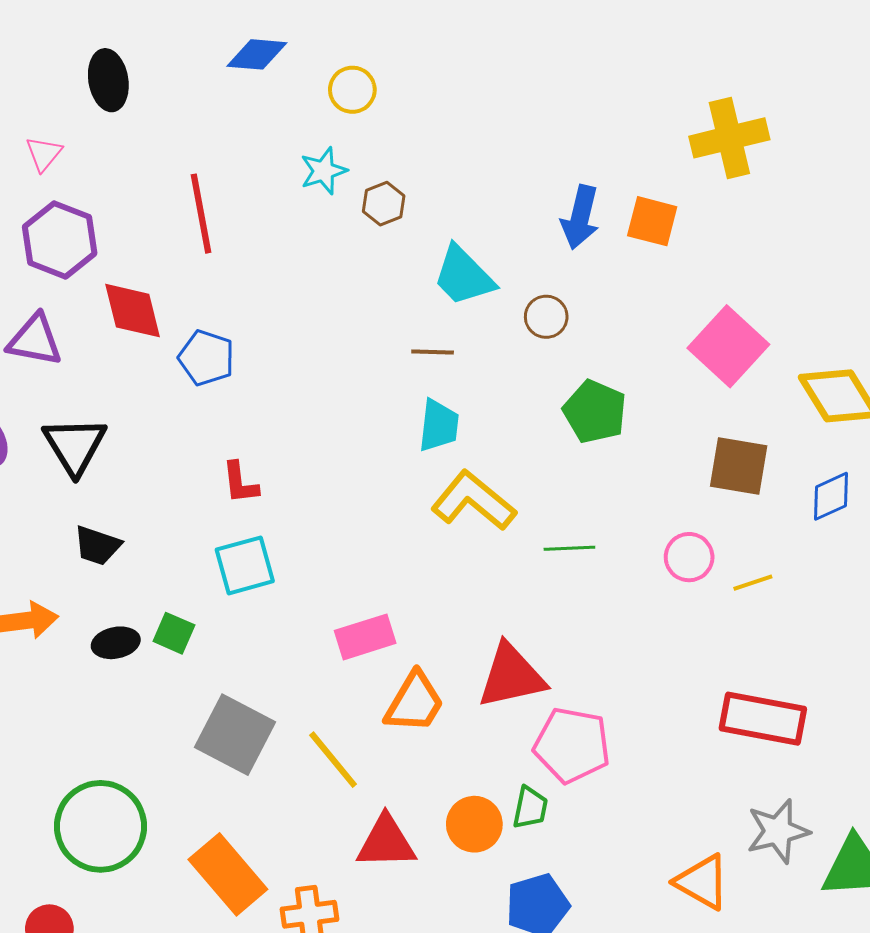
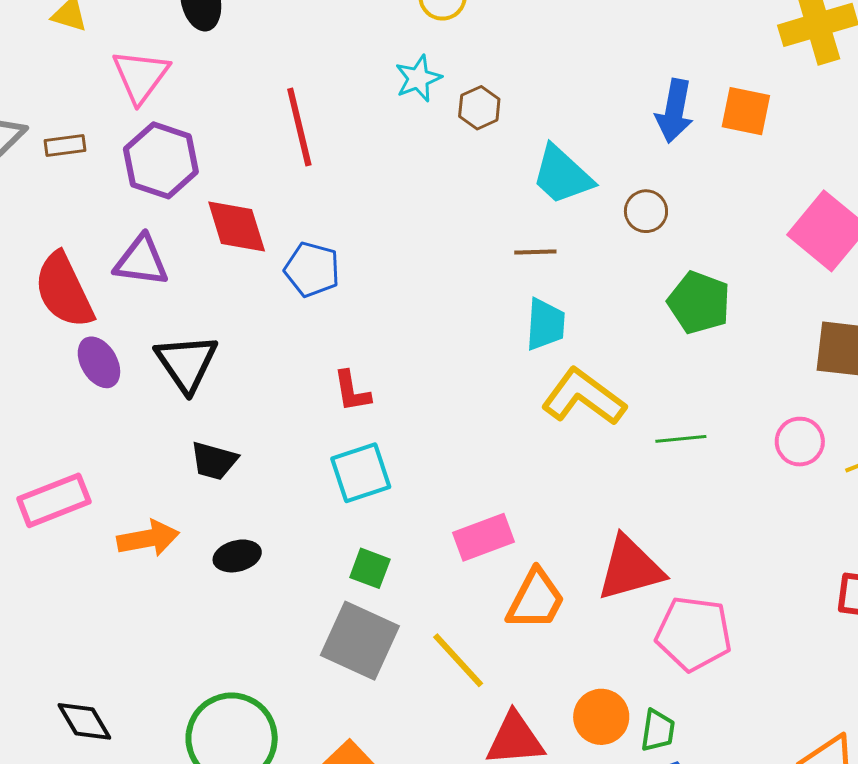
pink triangle: (44, 154) -> (141, 76), size x1.6
green square: (174, 633) -> (370, 568), moved
green trapezoid: (530, 808) -> (658, 730), moved

